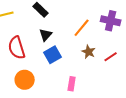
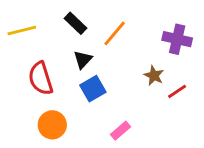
orange line: (82, 28) -> (115, 33), moved
brown star: (89, 52) -> (154, 75), moved
pink rectangle: (72, 84) -> (120, 131), turned 40

